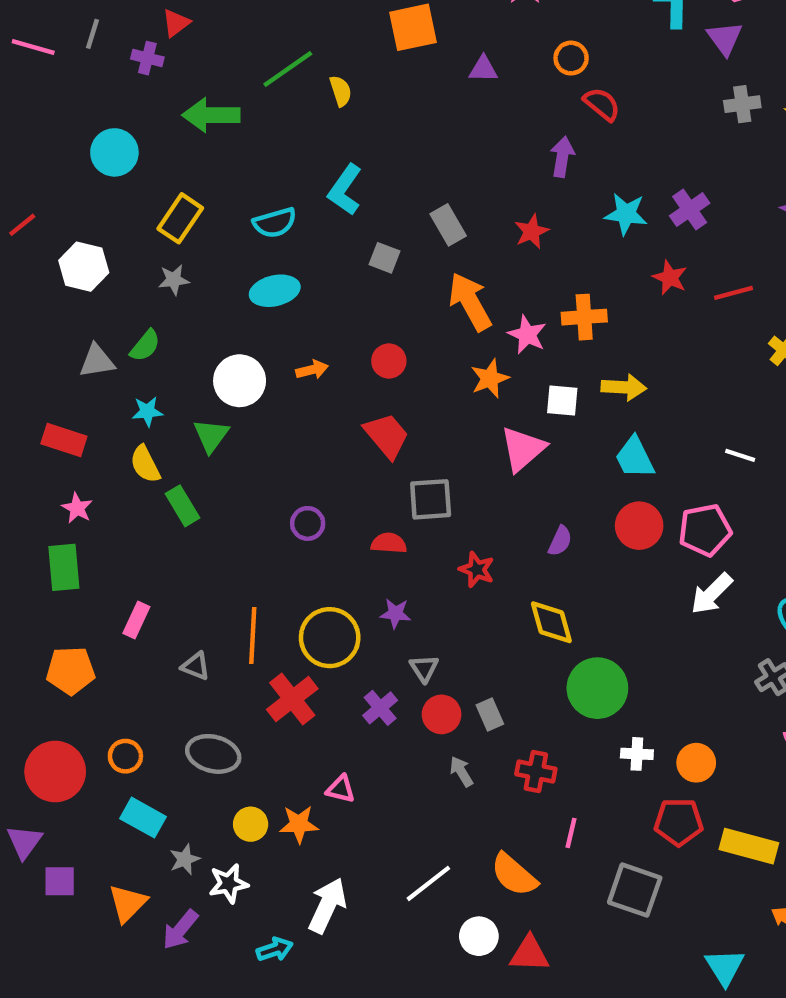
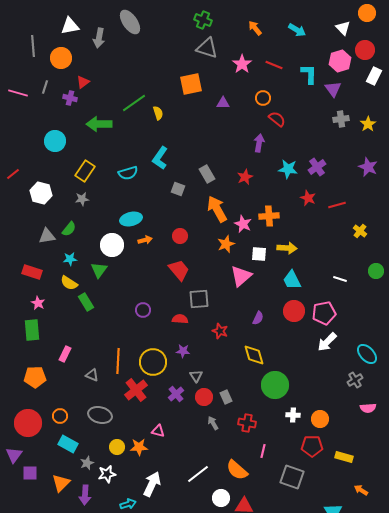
cyan ellipse: (275, 291) -> (131, 219), moved
yellow semicircle: (145, 464) -> (69, 283), turned -30
yellow rectangle: (749, 846) -> (344, 457), size x0.7
purple arrow: (180, 930) -> (85, 495), turned -36

